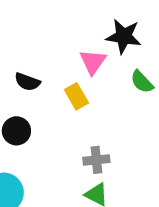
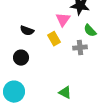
gray cross: (96, 160) -> (80, 48), moved

